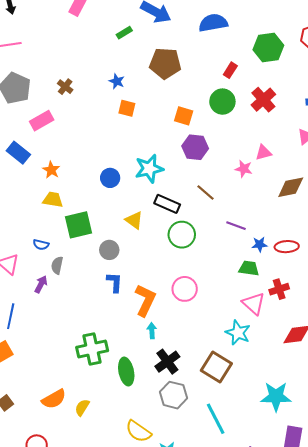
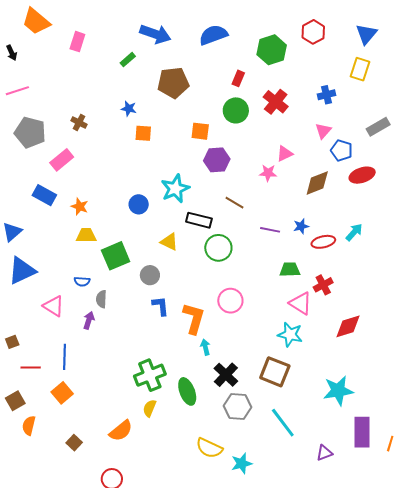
blue star: (260, 244) -> (301, 226), moved
yellow semicircle: (82, 407) -> (149, 408), moved

